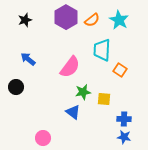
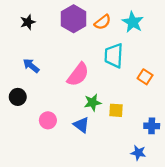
orange square: (120, 70) -> (145, 77), moved
blue cross: (124, 119) -> (152, 126), moved
pink circle: (43, 138) -> (48, 120), moved

